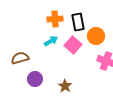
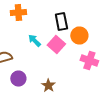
orange cross: (55, 19) -> (18, 12), moved
cyan arrow: (51, 41) -> (34, 40), turned -104

